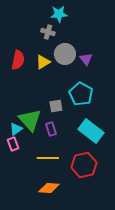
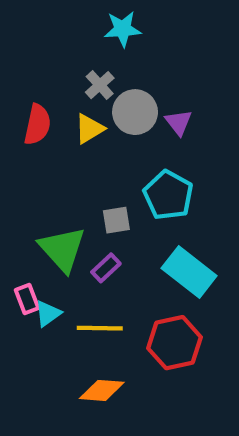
gray cross: (48, 32) -> (100, 85), moved, turned 32
cyan triangle: (16, 129) -> (48, 314), moved
purple rectangle: (51, 129) -> (106, 268), turned 64

